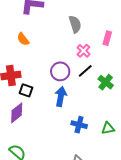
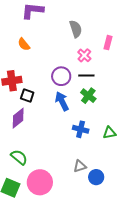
black line: (85, 71) -> (86, 75), turned 42
green cross: (106, 82) -> (88, 96), moved
blue arrow: (61, 97) -> (62, 101), turned -36

